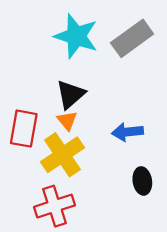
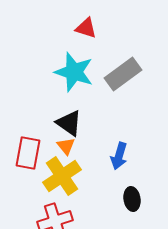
black triangle: (70, 94) -> (69, 123), turned -44
blue arrow: (127, 132) -> (119, 156), turned -68

